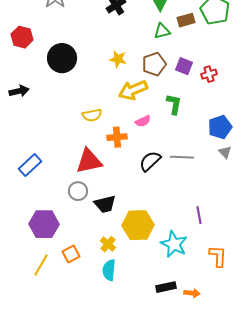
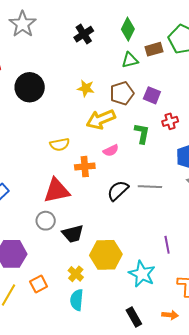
red cross: (209, 74) -> (170, 121), moved
black rectangle: (166, 287) -> (134, 317), turned 72
orange arrow: (192, 293) -> (170, 315), moved

